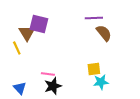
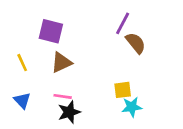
purple line: (94, 18) -> (123, 23), turned -60
brown triangle: (27, 33) -> (61, 63), moved, turned 36
blue triangle: (20, 88) -> (22, 100), moved

